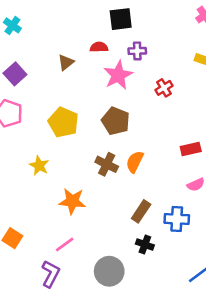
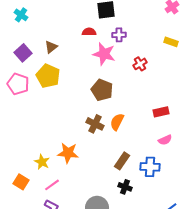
brown triangle: (66, 62) -> (51, 47), moved
pink star: (118, 75) -> (104, 54), turned -30
yellow pentagon: (63, 122) -> (48, 76), moved
yellow star: (39, 166) -> (42, 162), moved
pink line: (65, 245) -> (52, 185), moved

